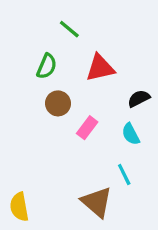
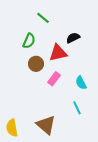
red triangle: (100, 68) -> (58, 53), moved
black semicircle: (139, 99) -> (73, 38), moved
brown triangle: (97, 202) -> (46, 125), moved

